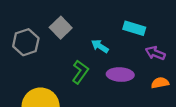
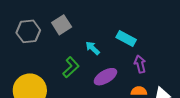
purple arrow: (155, 53) -> (140, 64), turned 42
purple ellipse: (120, 75) -> (105, 77), turned -45

